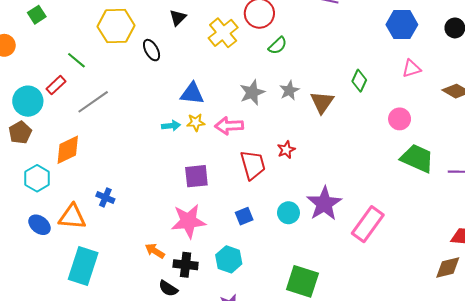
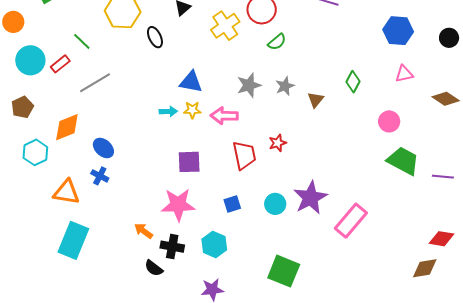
cyan circle: (28, 101) -> (30, 60), moved
brown triangle: (322, 102) -> (316, 100), size x0.7
blue ellipse: (40, 225) -> (103, 148), moved

